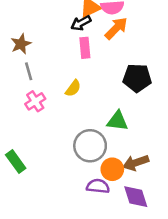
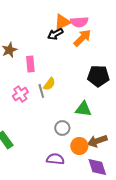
pink rectangle: (85, 48) -> (30, 64), moved
gray line: (29, 71) -> (41, 91), moved
gray circle: (90, 146) -> (62, 128), size x0.6
purple semicircle: (98, 186) -> (55, 159), moved

